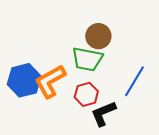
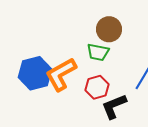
green trapezoid: (87, 59) -> (98, 52), size x0.7

